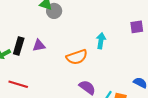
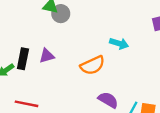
cyan arrow: (101, 41) -> (119, 44), turned 105

